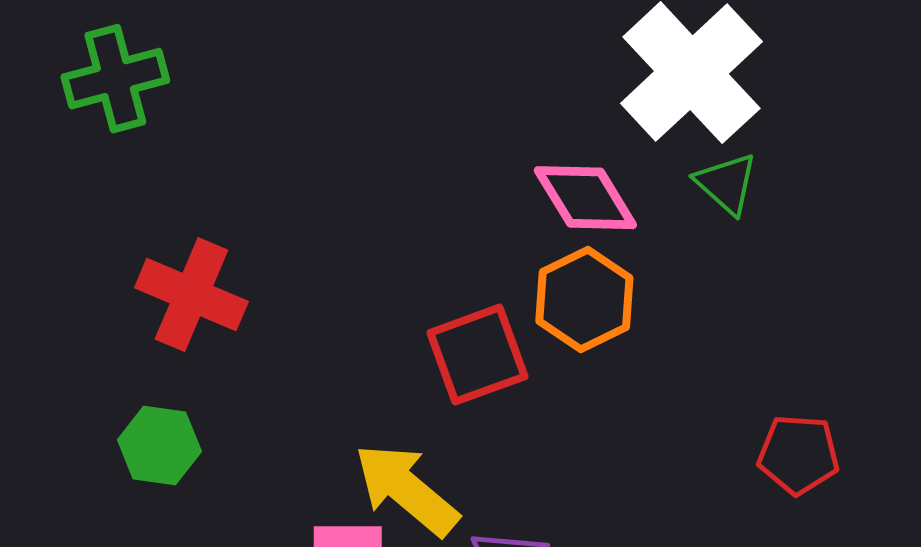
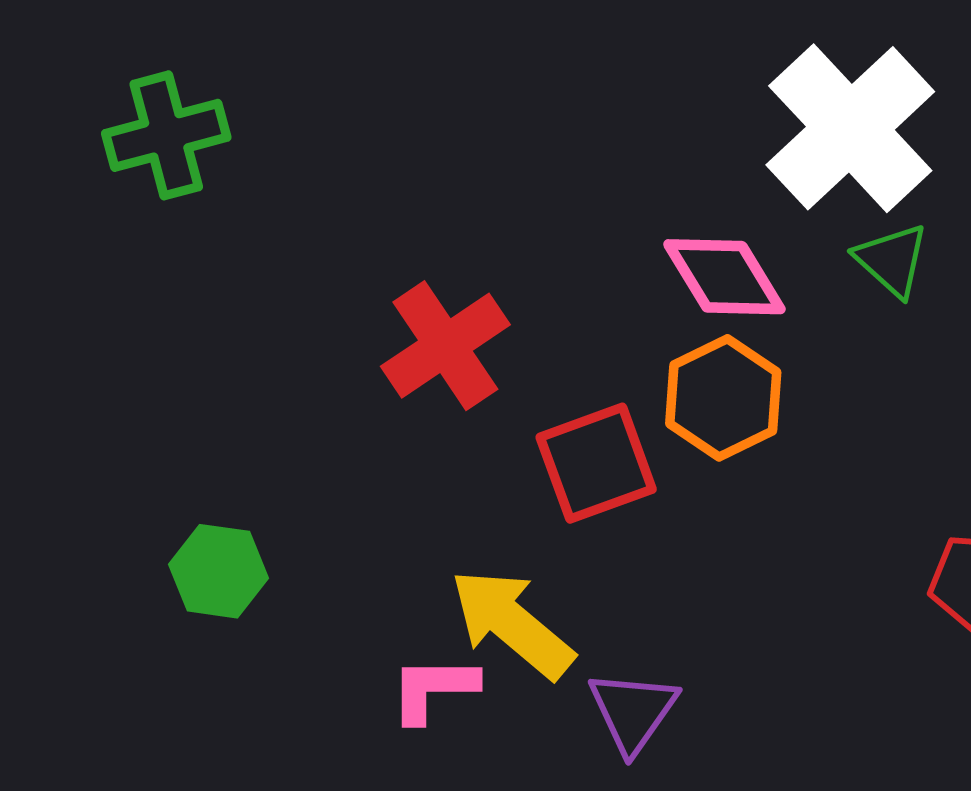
red cross: (191, 295) -> (445, 346), moved, turned 33

